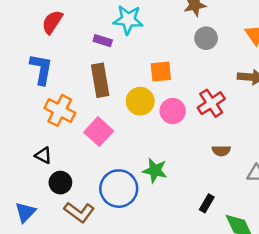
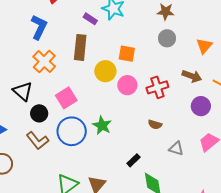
pink square: (99, 132) -> (66, 98), moved
black triangle: (43, 155) -> (23, 91), size x1.5
black circle: (60, 183) -> (39, 113), moved

